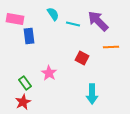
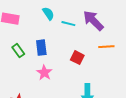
blue rectangle: (29, 36) -> (41, 48), moved
green rectangle: (25, 83) -> (18, 51), moved

